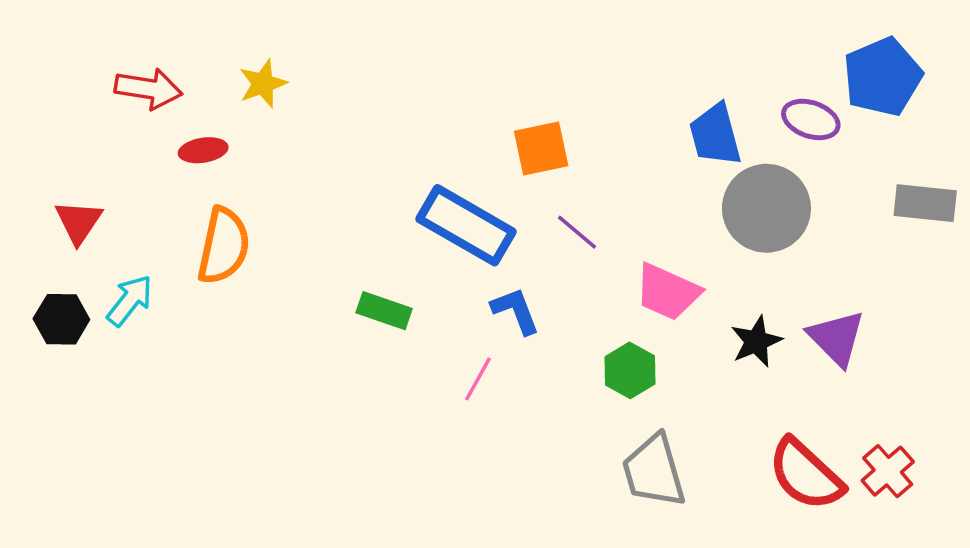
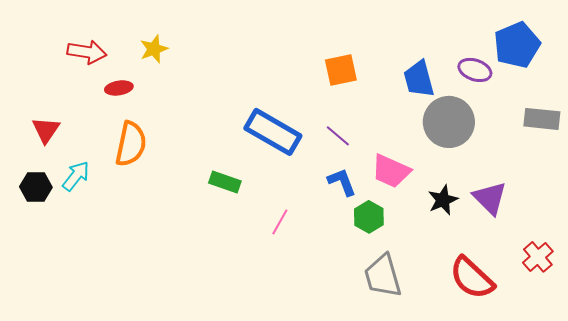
orange square: (541, 149) -> (341, 70), moved
blue L-shape: (516, 311) -> (342, 182), moved
red cross: (888, 471) -> (538, 257), moved

